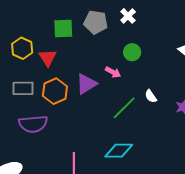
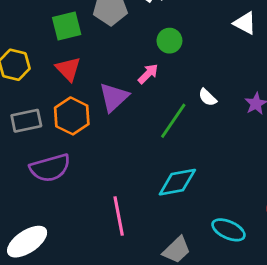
red triangle: (48, 58) -> (68, 69), moved
pink arrow: (113, 72) -> (148, 74), turned -63

